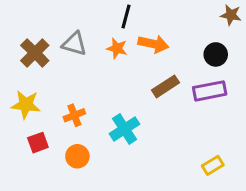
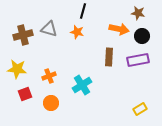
brown star: (231, 15) -> (138, 13), moved
orange arrow: (153, 44) -> (119, 29), moved
brown cross: (35, 53) -> (23, 35), turned 30
brown rectangle: (166, 86) -> (109, 57), turned -54

